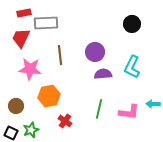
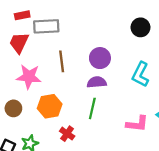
purple semicircle: (103, 74) -> (97, 82), moved
brown circle: (16, 106) -> (13, 108), moved
green line: (99, 109) -> (92, 108), moved

